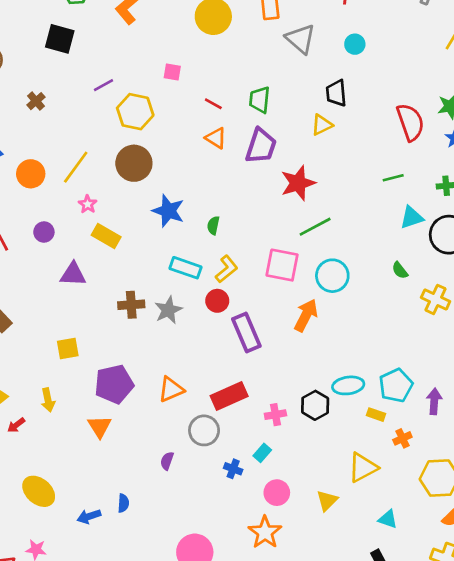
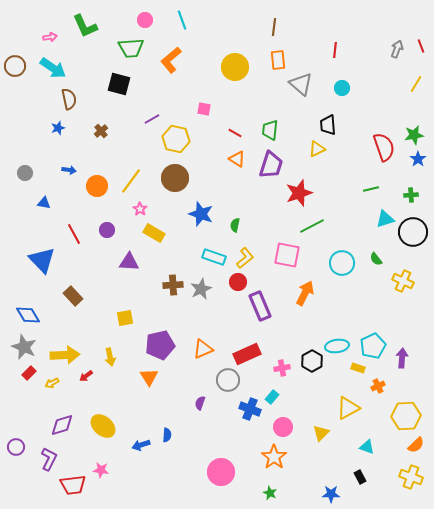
cyan circle: (332, 276) -> (342, 263), moved
blue cross: (233, 469) -> (250, 409), size x1.5

